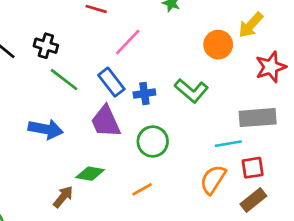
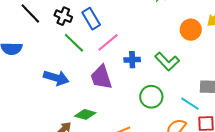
pink line: (128, 42) -> (108, 42), moved
blue rectangle: (111, 82) -> (91, 19), moved
green circle: (153, 142) -> (151, 97), moved
cyan line: (228, 144) -> (190, 104), turned 36

